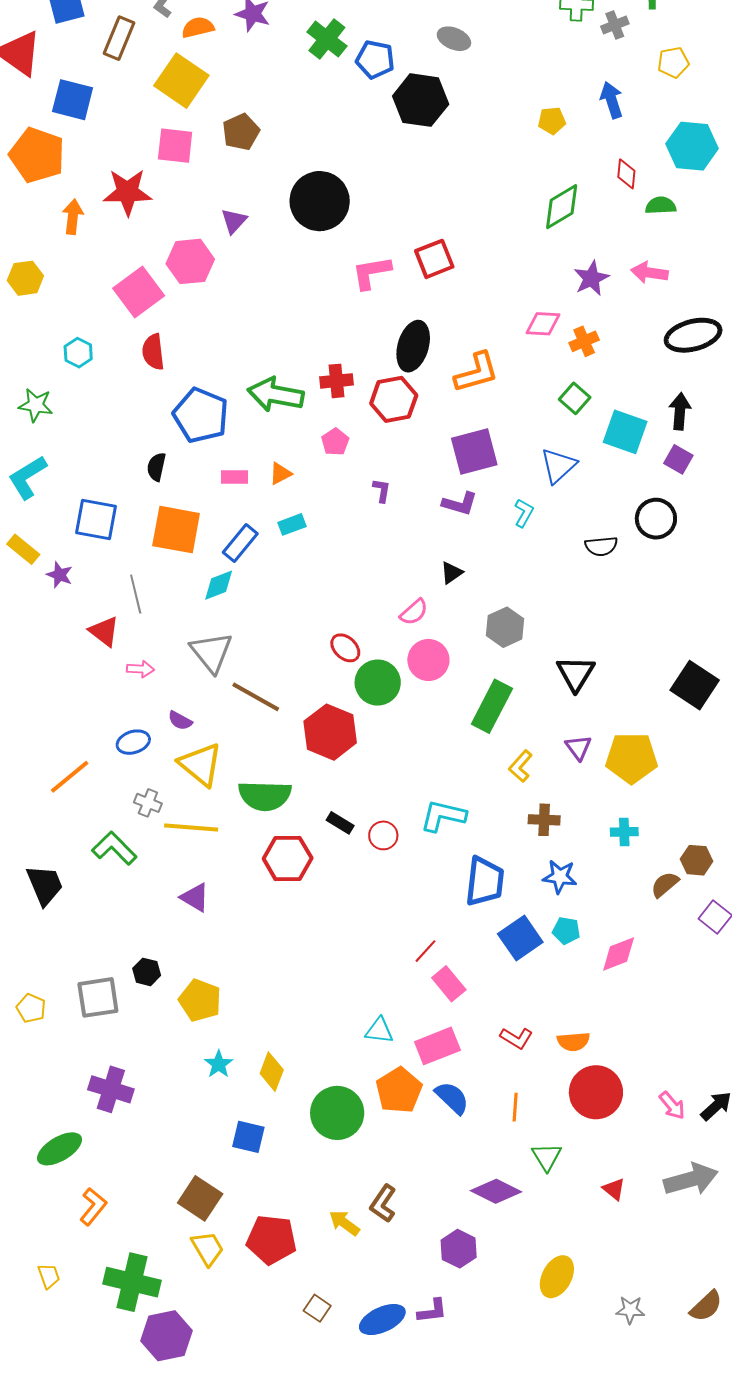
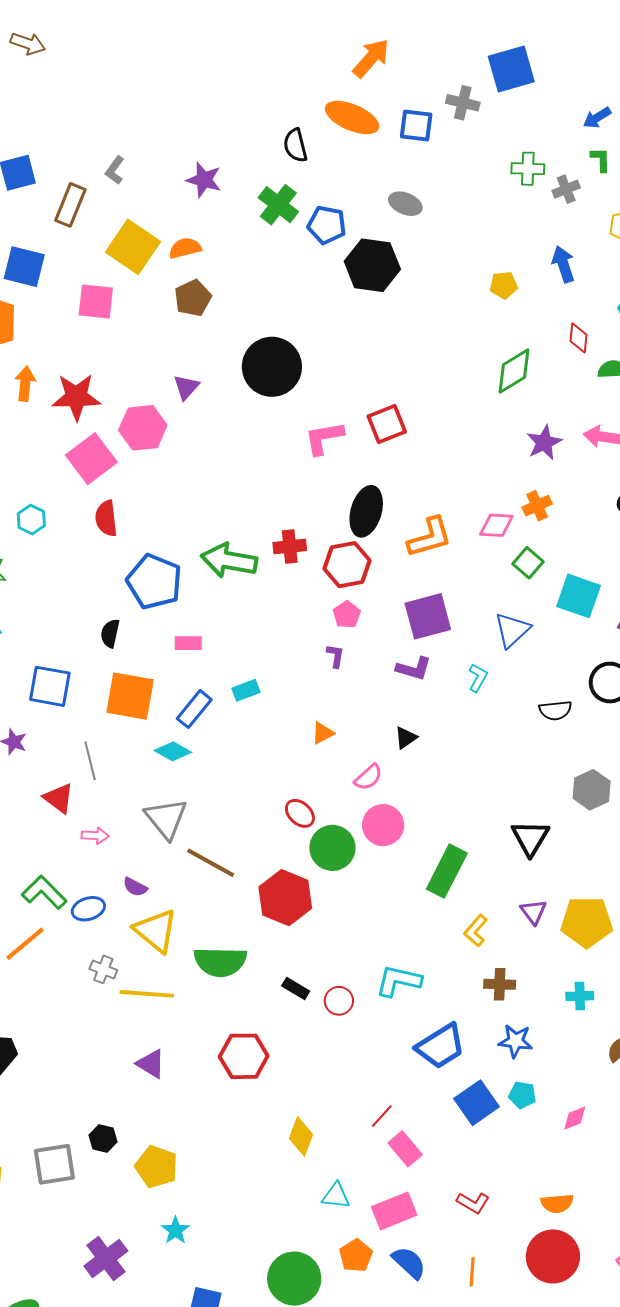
orange semicircle: (198, 27) -> (185, 248), moved
pink square: (175, 146) -> (96, 302), moved
red star: (128, 192) -> (76, 397), moved
pink diamond: (543, 324) -> (496, 525), moved
pink pentagon: (335, 442) -> (347, 615), moved
orange triangle: (280, 474) -> (323, 733), moved
cyan diamond: (219, 585) -> (173, 751), turned 51
gray hexagon: (505, 627) -> (592, 790), moved
green L-shape: (114, 848) -> (44, 892), moved
red hexagon: (288, 858) -> (244, 1056), moved
blue trapezoid: (485, 881) -> (441, 1046), turned 52
pink diamond: (619, 954) -> (575, 1118), size x0.7
orange semicircle: (573, 1041) -> (557, 1203), moved
yellow diamond: (272, 1072) -> (301, 1136), moved
purple cross: (111, 1089) -> (106, 1258), moved, turned 36
orange pentagon: (399, 1090) -> (356, 1256), size x0.7

